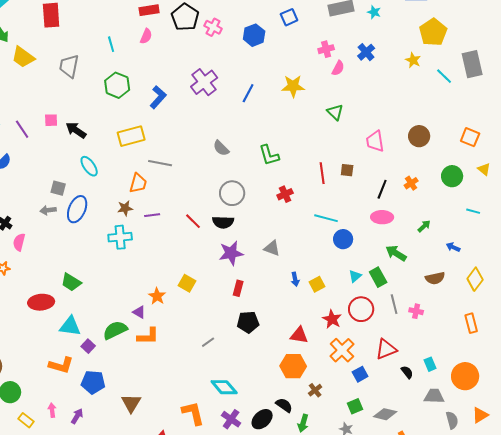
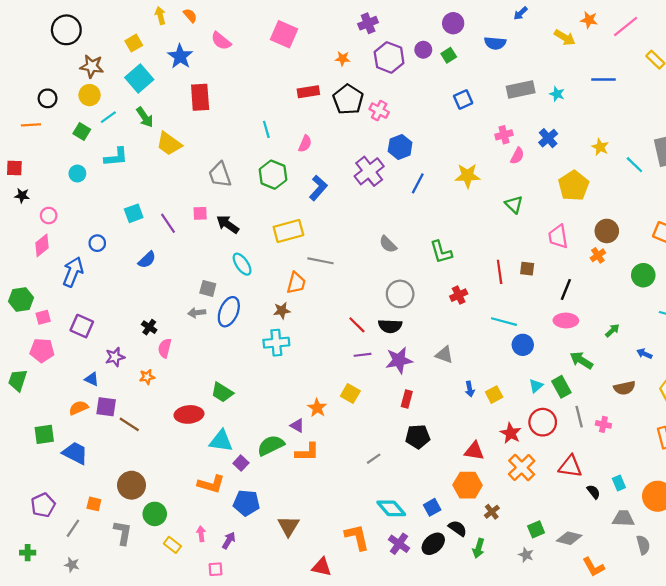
yellow pentagon: (433, 32) -> (574, 186), moved
blue hexagon: (254, 35) -> (400, 147), moved
pink semicircle: (146, 36) -> (305, 144), moved
gray trapezoid: (69, 66) -> (220, 175), moved, turned -30
orange cross: (411, 183) -> (598, 255), moved
purple line: (152, 215) -> (363, 355), moved
red triangle: (386, 349) -> (570, 466), turned 30
blue square: (360, 374) -> (432, 507), moved

